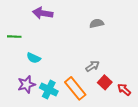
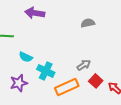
orange rectangle: (75, 88) -> (67, 87), turned -75
cyan cross: (49, 89) -> (46, 71), moved

